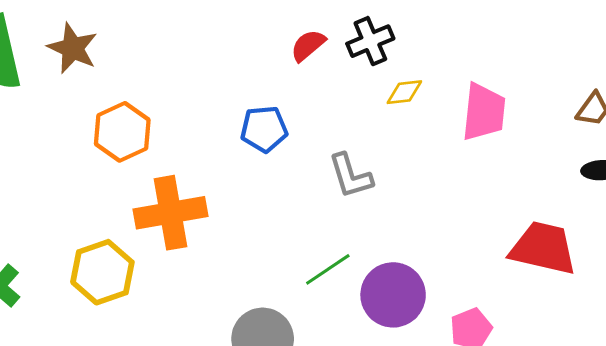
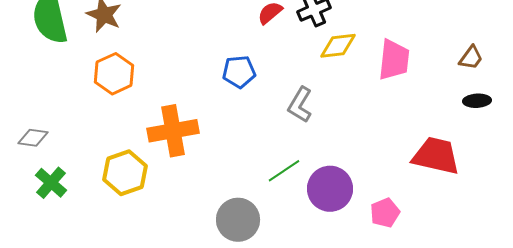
yellow diamond: (404, 92) -> (338, 46), size x1.4
orange hexagon: (122, 132) -> (114, 74), moved
gray L-shape: (351, 176) -> (300, 105), turned 48

